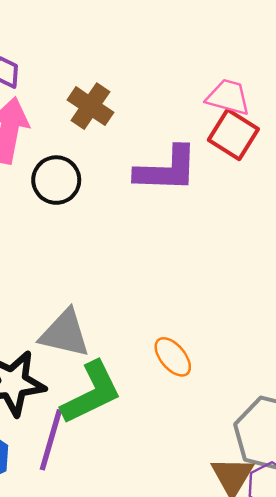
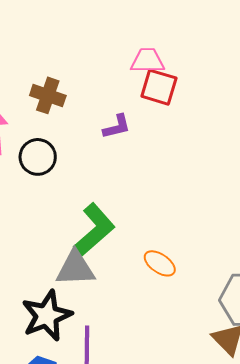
purple L-shape: (167, 169) -> (117, 127), size x0.6
green L-shape: (91, 393) -> (94, 230), moved

